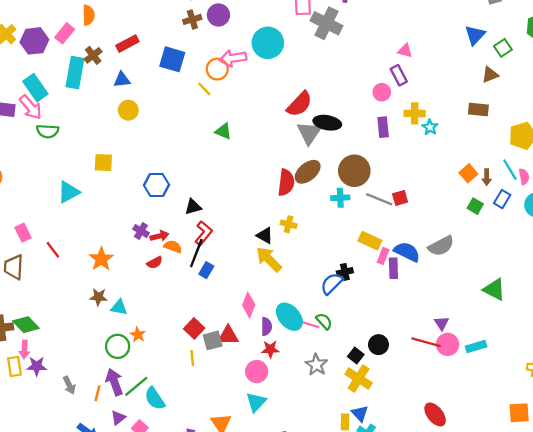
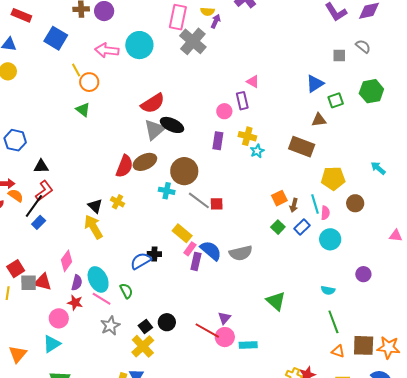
red rectangle: (127, 44) -> (21, 15), turned 36
orange circle: (217, 69) -> (89, 82), moved
brown rectangle: (478, 109) -> (302, 147), size x1.4
pink line: (308, 324) -> (102, 299), moved

